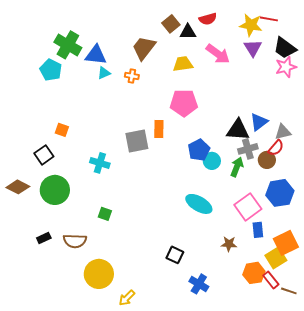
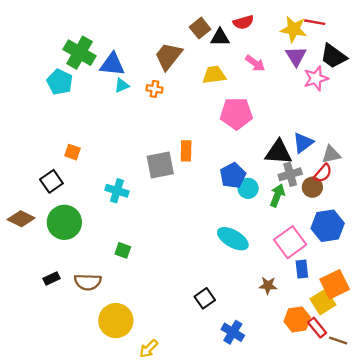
pink arrow: (218, 54) -> (255, 63), size x0.7
pink star: (286, 67) -> (316, 78), moved
pink pentagon: (184, 103) -> (236, 113), moved
black square: (175, 255) -> (205, 298), turned 30

